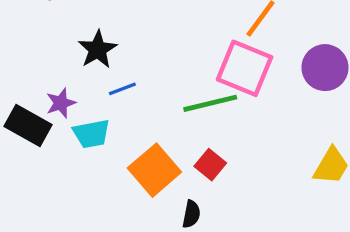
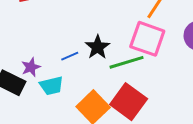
black star: (98, 49) -> (98, 47), moved
red square: (210, 165) -> (129, 102), size x1.8

